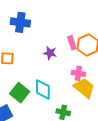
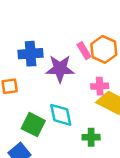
blue cross: (20, 22) -> (31, 54), moved
purple star: (50, 53) -> (60, 69), size x1.6

